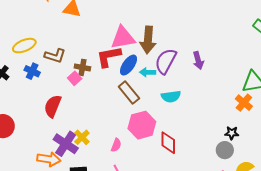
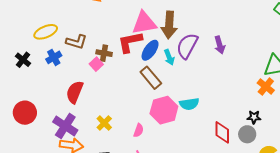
blue cross: (32, 71) -> (54, 57), turned 35
cyan arrow: (148, 72) -> (169, 57), turned -112
cyan semicircle: (171, 96) -> (189, 104), moved
red diamond: (168, 143) -> (222, 132), moved
purple cross: (66, 144) -> (65, 126), moved

